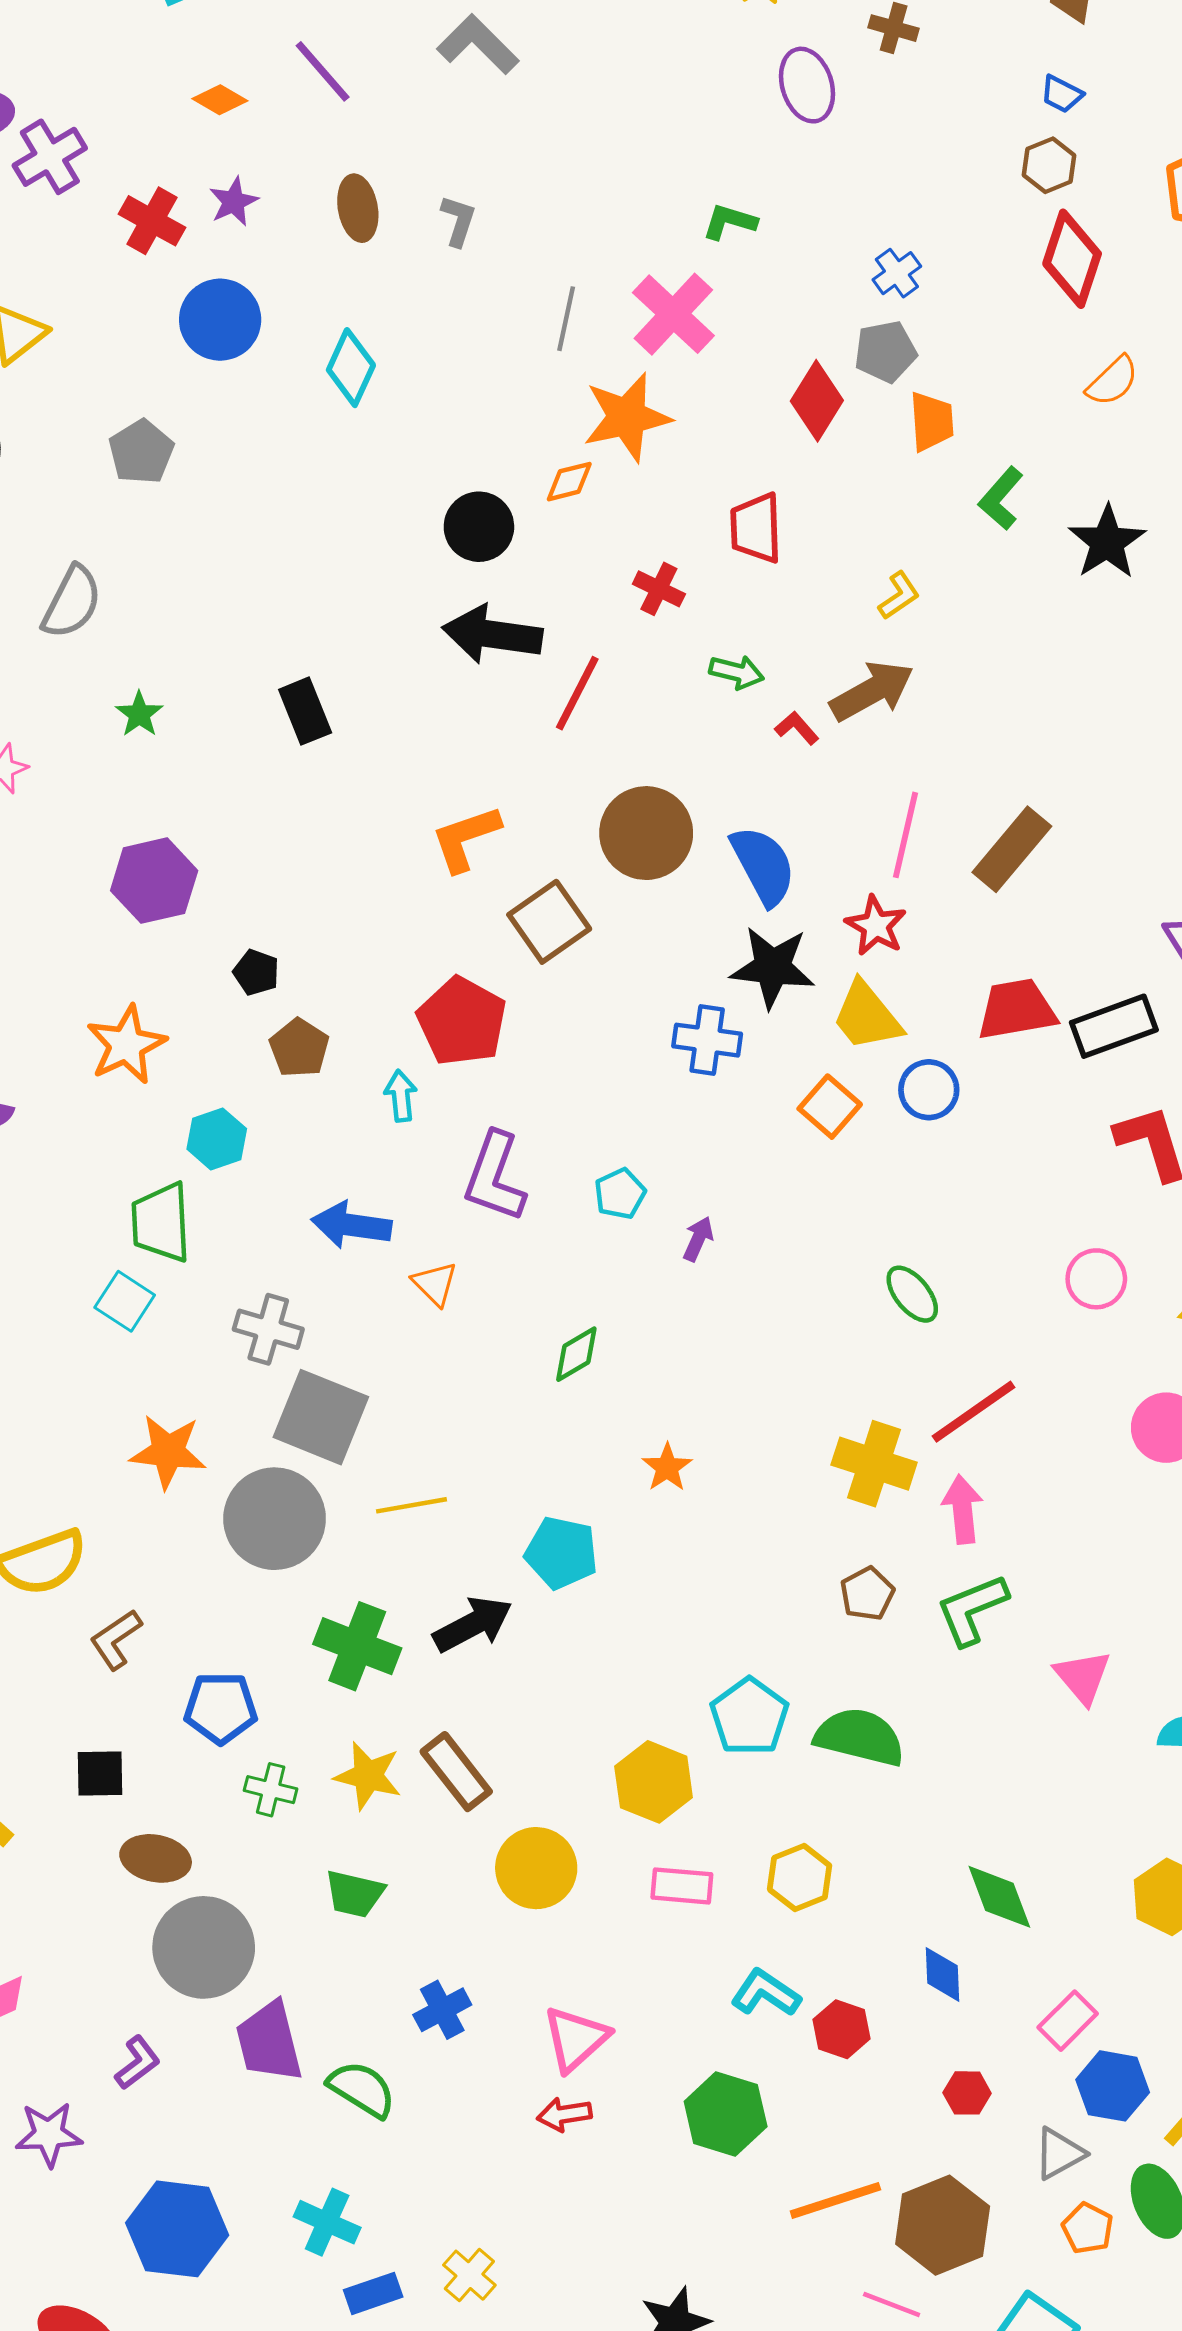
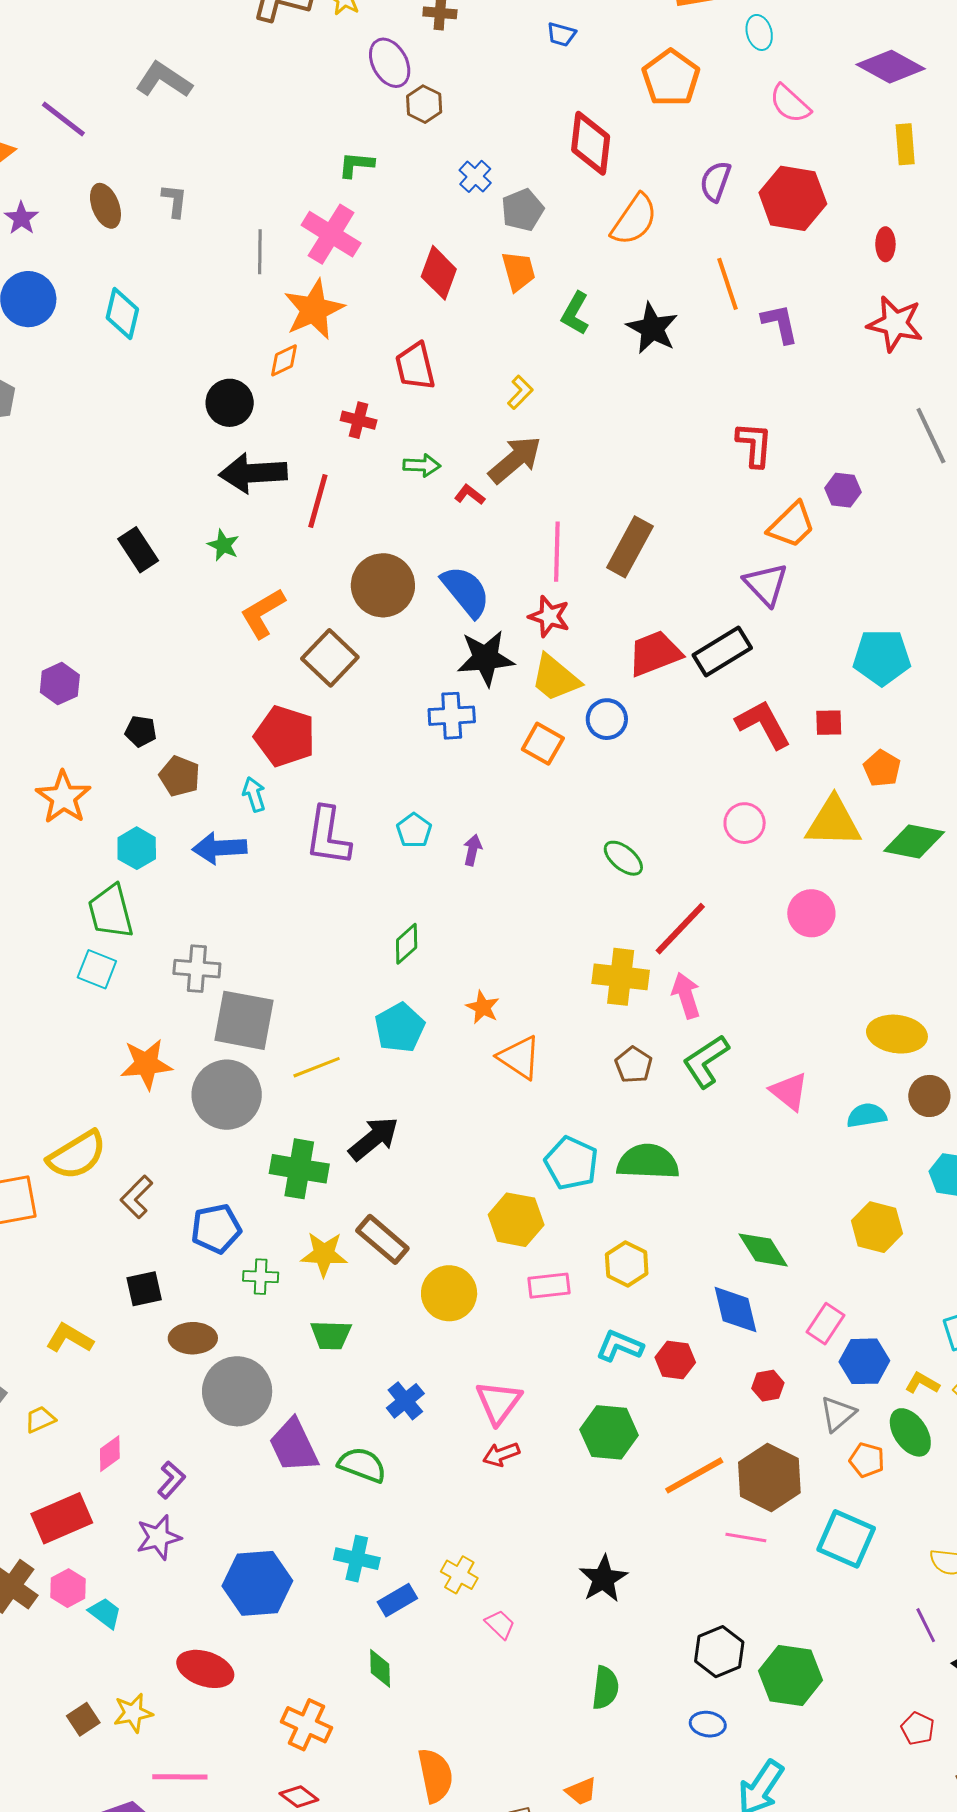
brown hexagon: (1049, 165) -> (424, 104), moved
gray pentagon: (885, 352) -> (523, 210), moved
orange semicircle: (1113, 381) -> (634, 220), size x1.4
green star: (139, 714) -> (223, 545), moved
purple hexagon: (154, 881) -> (60, 684), size x0.7
blue arrow: (351, 1225) -> (220, 848), moved
orange triangle: (435, 1284) -> (519, 1057), moved, size x1.4
cyan pentagon: (562, 1553) -> (400, 1028), moved, turned -30
blue diamond: (943, 1974) -> (735, 1310), size x1.4
purple L-shape: (138, 2063) -> (171, 1480), moved

